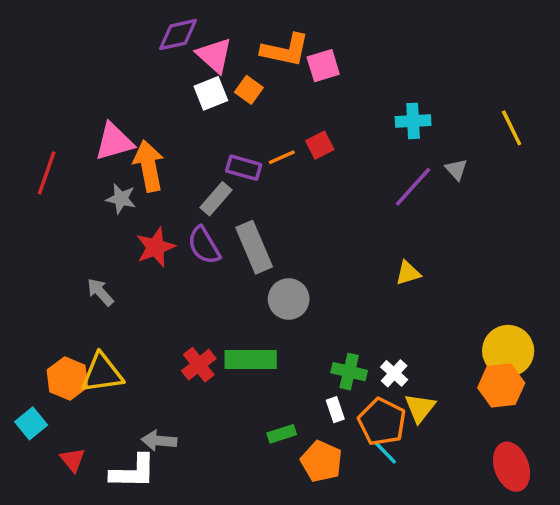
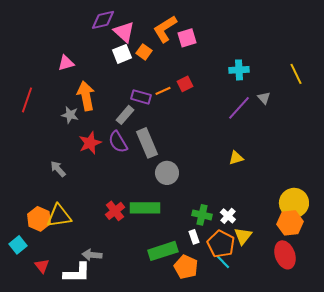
orange L-shape: (285, 50) -> (165, 29), turned 136
pink triangle: (114, 142) -> (66, 63), moved, size x0.7
green rectangle: (282, 434) -> (163, 251), size x1.8
red ellipse: (512, 467) -> (285, 255), moved

